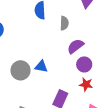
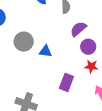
gray circle: (21, 70) -> (24, 42), moved

